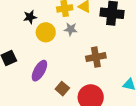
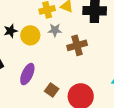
black star: (30, 17) -> (11, 31), moved
brown cross: (96, 57) -> (77, 45), moved

